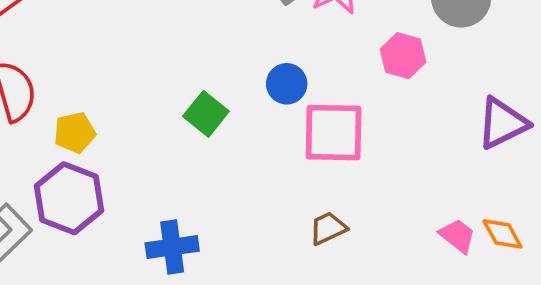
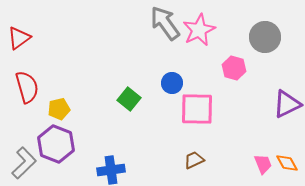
pink trapezoid: (457, 236) -> (263, 164), turned 30

